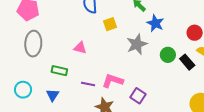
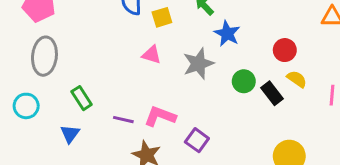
yellow square: (110, 24) -> (162, 17), moved
pink triangle: (80, 48) -> (152, 55), moved
green rectangle: (59, 71) -> (82, 98), turned 42
cyan circle: (23, 90) -> (26, 106), moved

